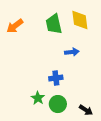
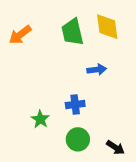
green star: (38, 98) -> (40, 119), moved

